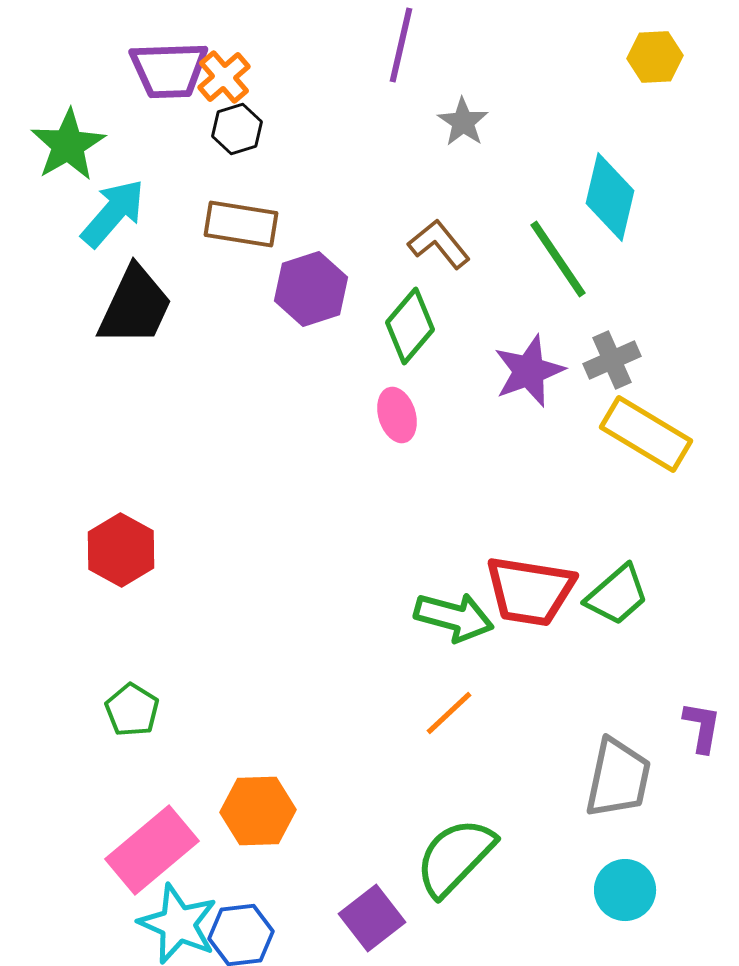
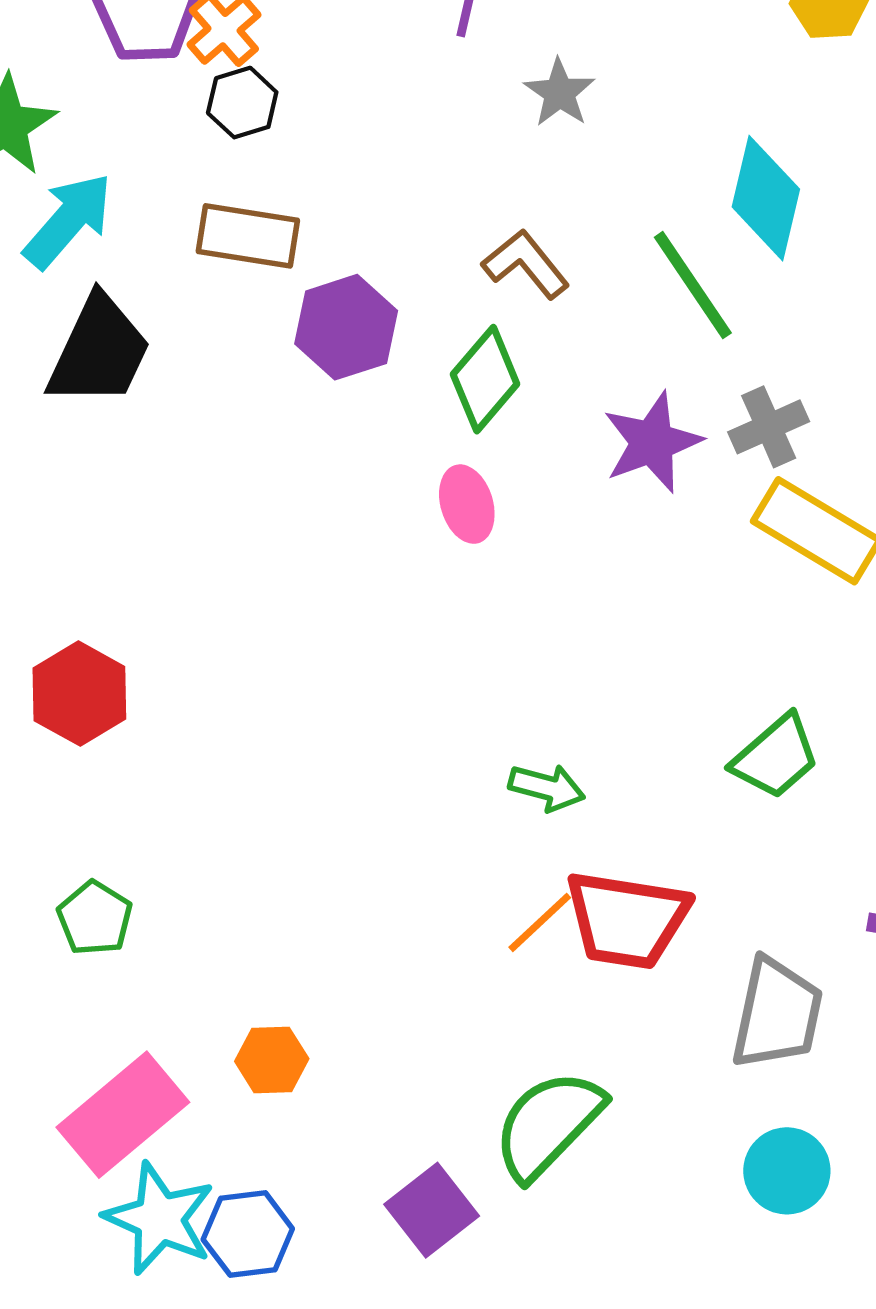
red trapezoid: (530, 591) -> (627, 920), moved
green arrow: (454, 617) -> (547, 788), size x0.7
orange hexagon: (258, 811) -> (272, 1060), size x0.7

